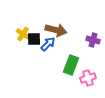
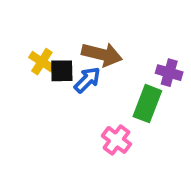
green rectangle: (71, 65) -> (147, 104), moved
pink cross: (88, 78) -> (116, 140), moved, turned -35

